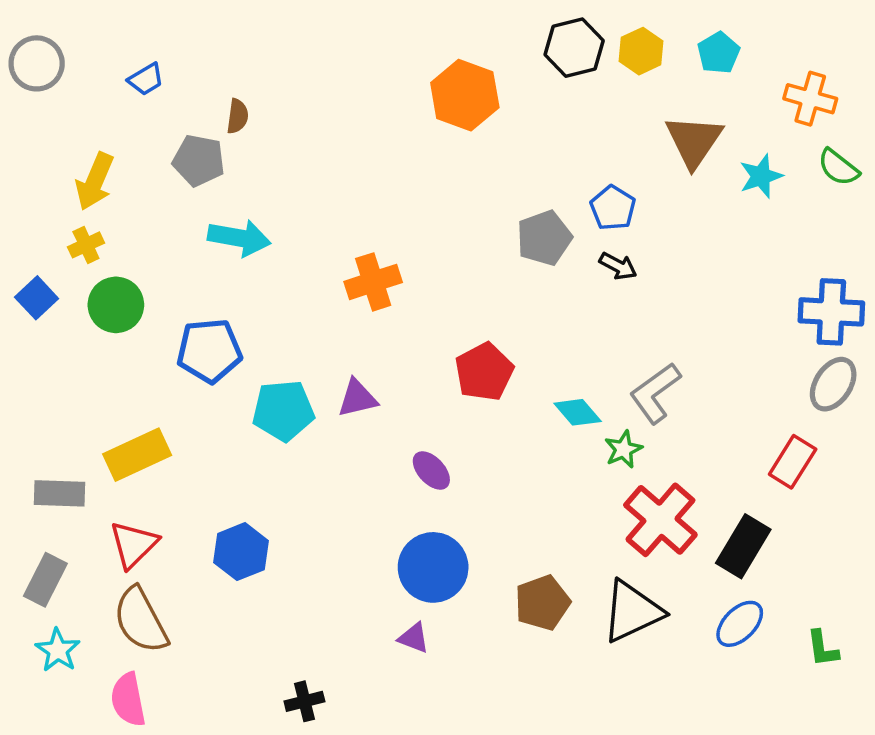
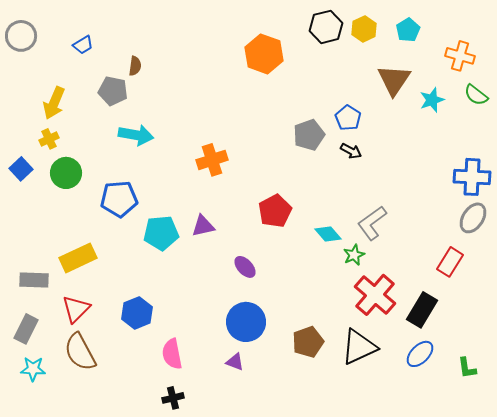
cyan star: (58, 650) -> (33, 369), turned -30
pink semicircle: (128, 700) -> (172, 354), moved

